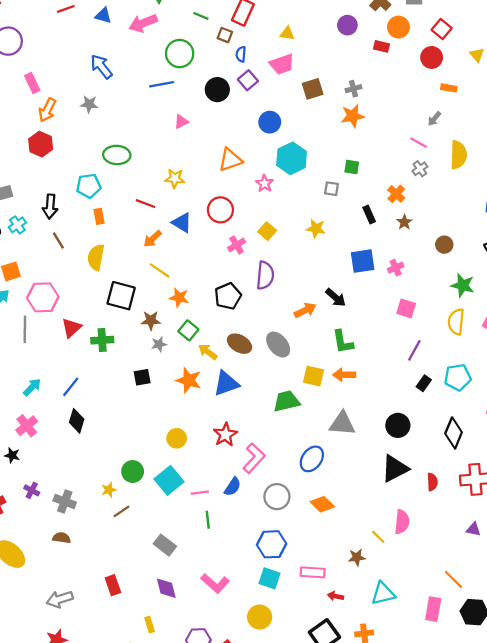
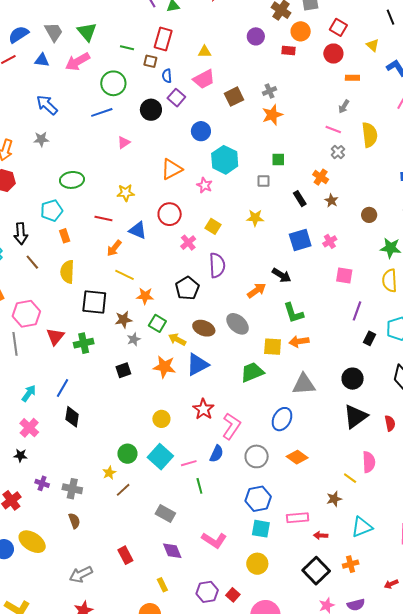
brown semicircle: (62, 538) -> (74, 521), turned 70

